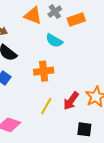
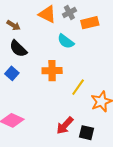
red arrow: (71, 101) -> (65, 125), moved
yellow line: (46, 106) -> (78, 87), moved

